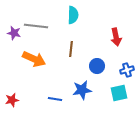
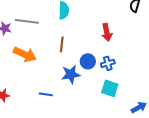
blue cross: (127, 70) -> (108, 63), moved
blue star: (82, 90) -> (71, 74), moved
cyan square: (119, 93) -> (110, 88), turned 30

